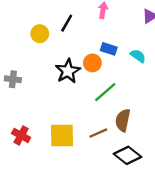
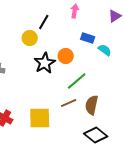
yellow circle: (40, 34) -> (30, 38), moved
blue rectangle: (109, 49) -> (88, 38), moved
brown line: (98, 133) -> (69, 103), moved

